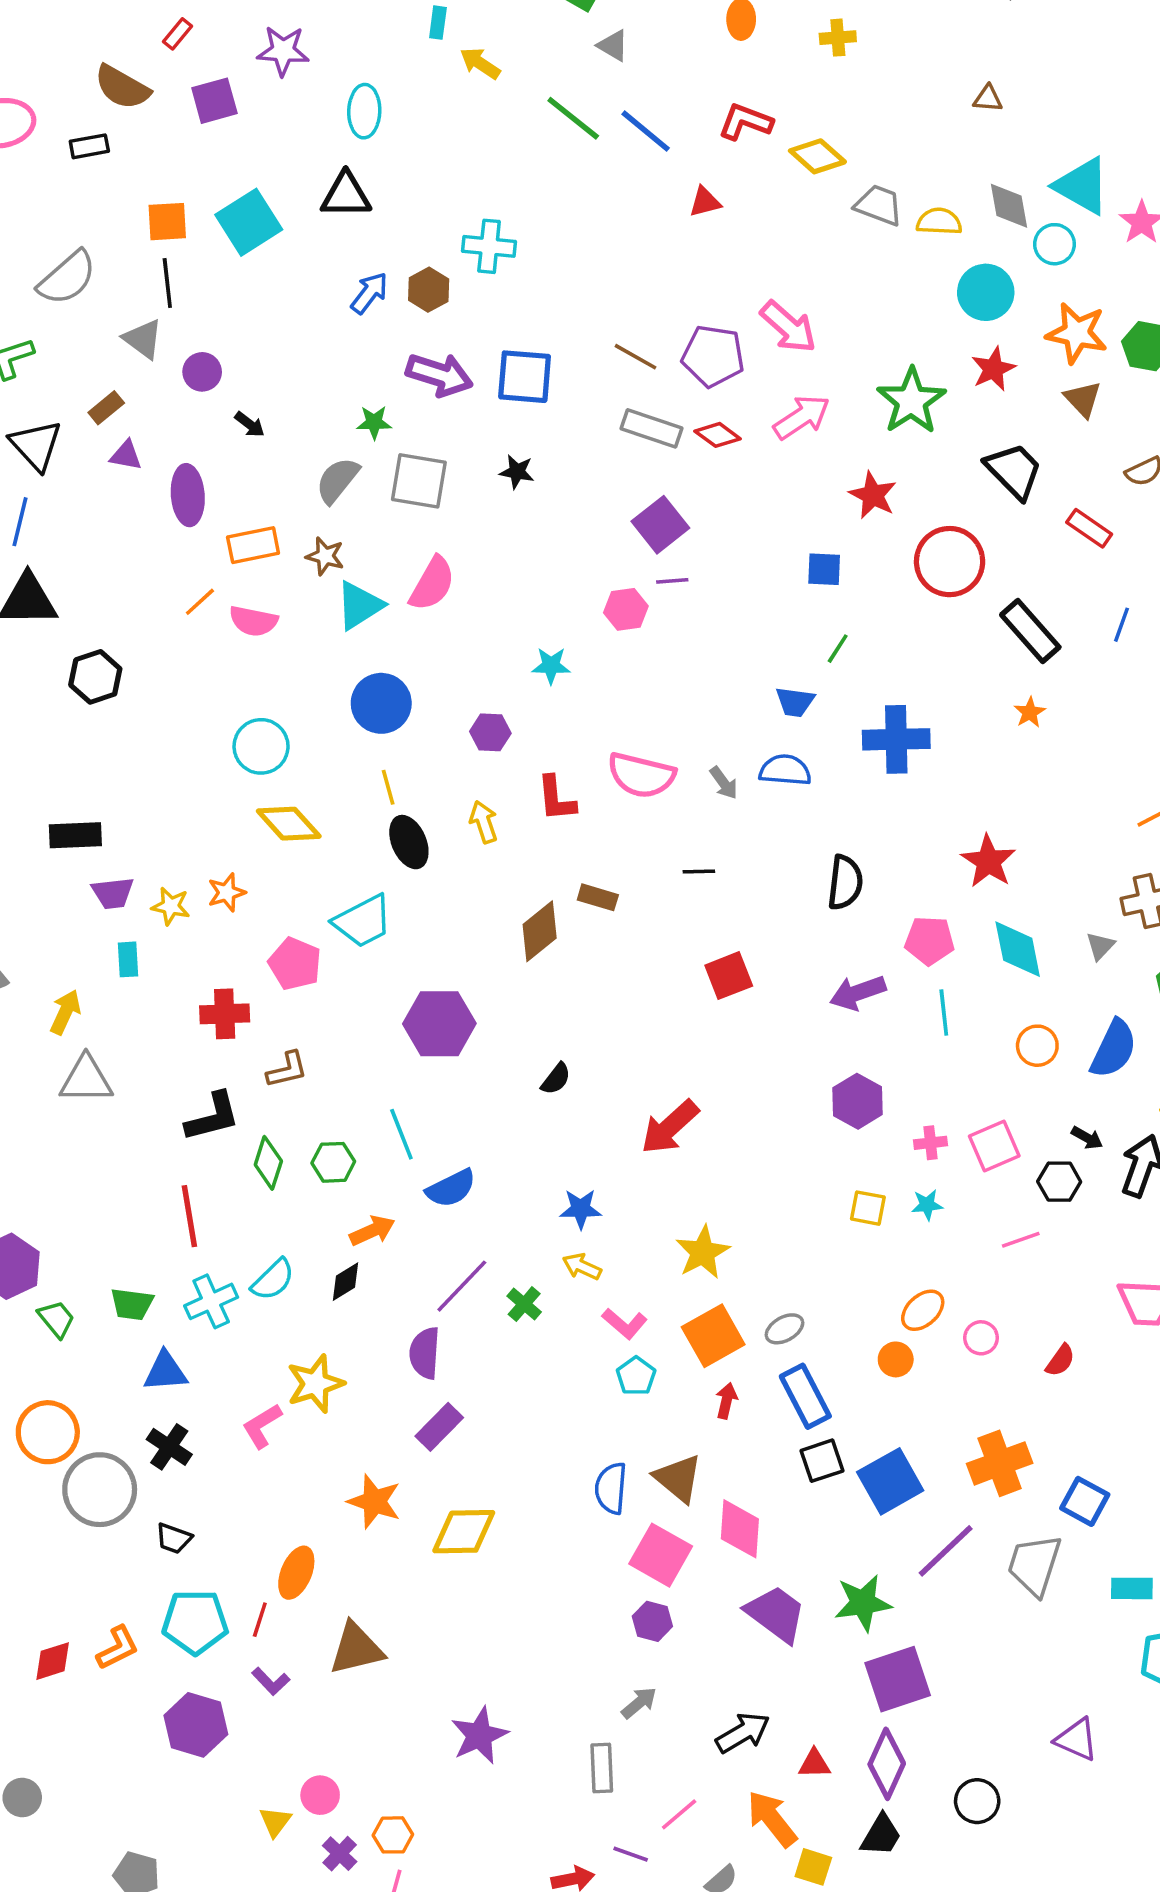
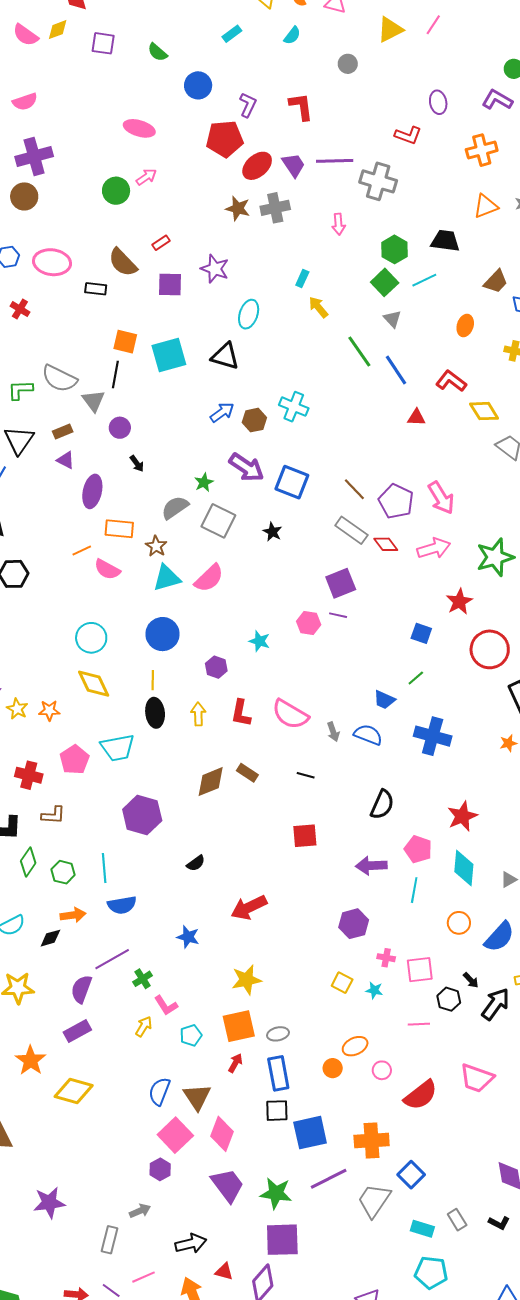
gray semicircle: (67, 278) -> (59, 378), moved, turned 51
green star: (374, 422) -> (204, 482), turned 30
yellow arrow: (582, 1267) -> (144, 1026), moved, turned 80
pink L-shape: (625, 1324) -> (166, 1005), moved
red semicircle: (1060, 1360) -> (421, 1095), size x1.8

